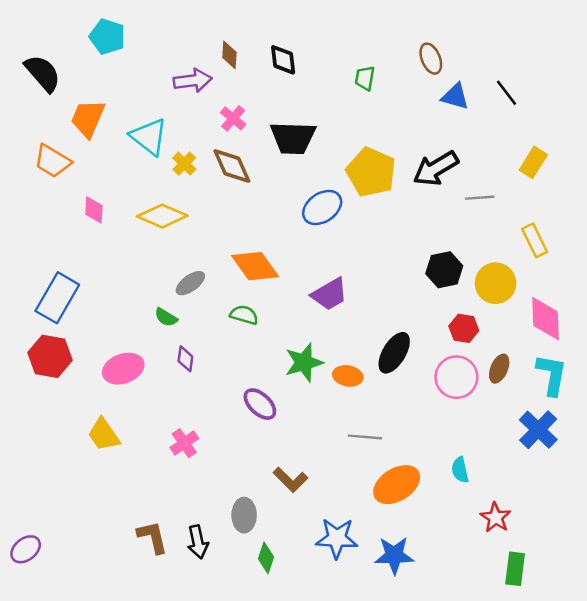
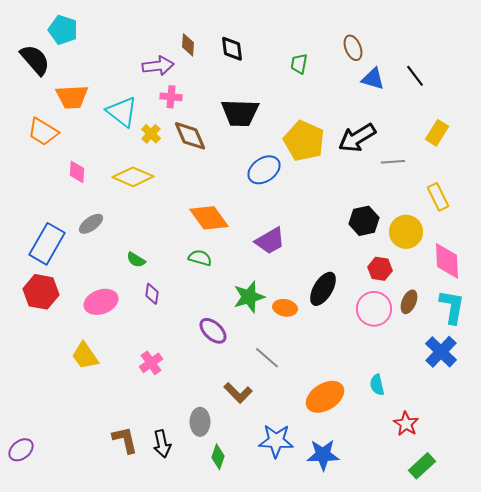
cyan pentagon: (107, 37) -> (63, 30), moved
orange trapezoid: (88, 118) -> (72, 97), turned -116
pink cross: (233, 118) -> (171, 97), moved, turned -35
gray ellipse: (190, 283) -> (91, 224), moved
gray line: (365, 437) -> (267, 358), moved, turned 36
green rectangle: (515, 569) -> (422, 466), turned 40

